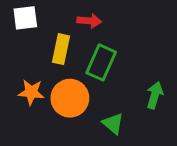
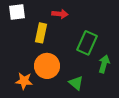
green rectangle: (101, 62) -> (87, 43), moved
orange star: (31, 92) -> (24, 81), moved

